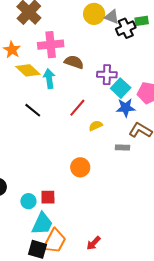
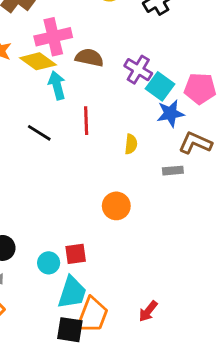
yellow diamond: (28, 70) -> (38, 61), moved
purple cross: (107, 75) -> (138, 70), turned 36
red line: (77, 108) -> (86, 121), moved, turned -36
yellow semicircle: (96, 126) -> (131, 144), turned 128

